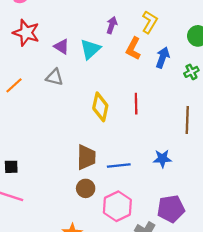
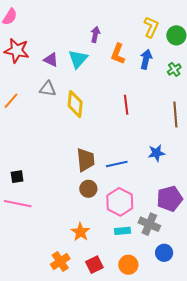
yellow L-shape: (150, 22) -> (151, 27), moved
yellow diamond: (100, 107) -> (75, 104), moved

